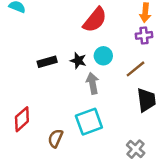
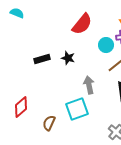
cyan circle: (103, 56) -> (106, 45), moved
gray arrow: (93, 83) -> (89, 85), moved

